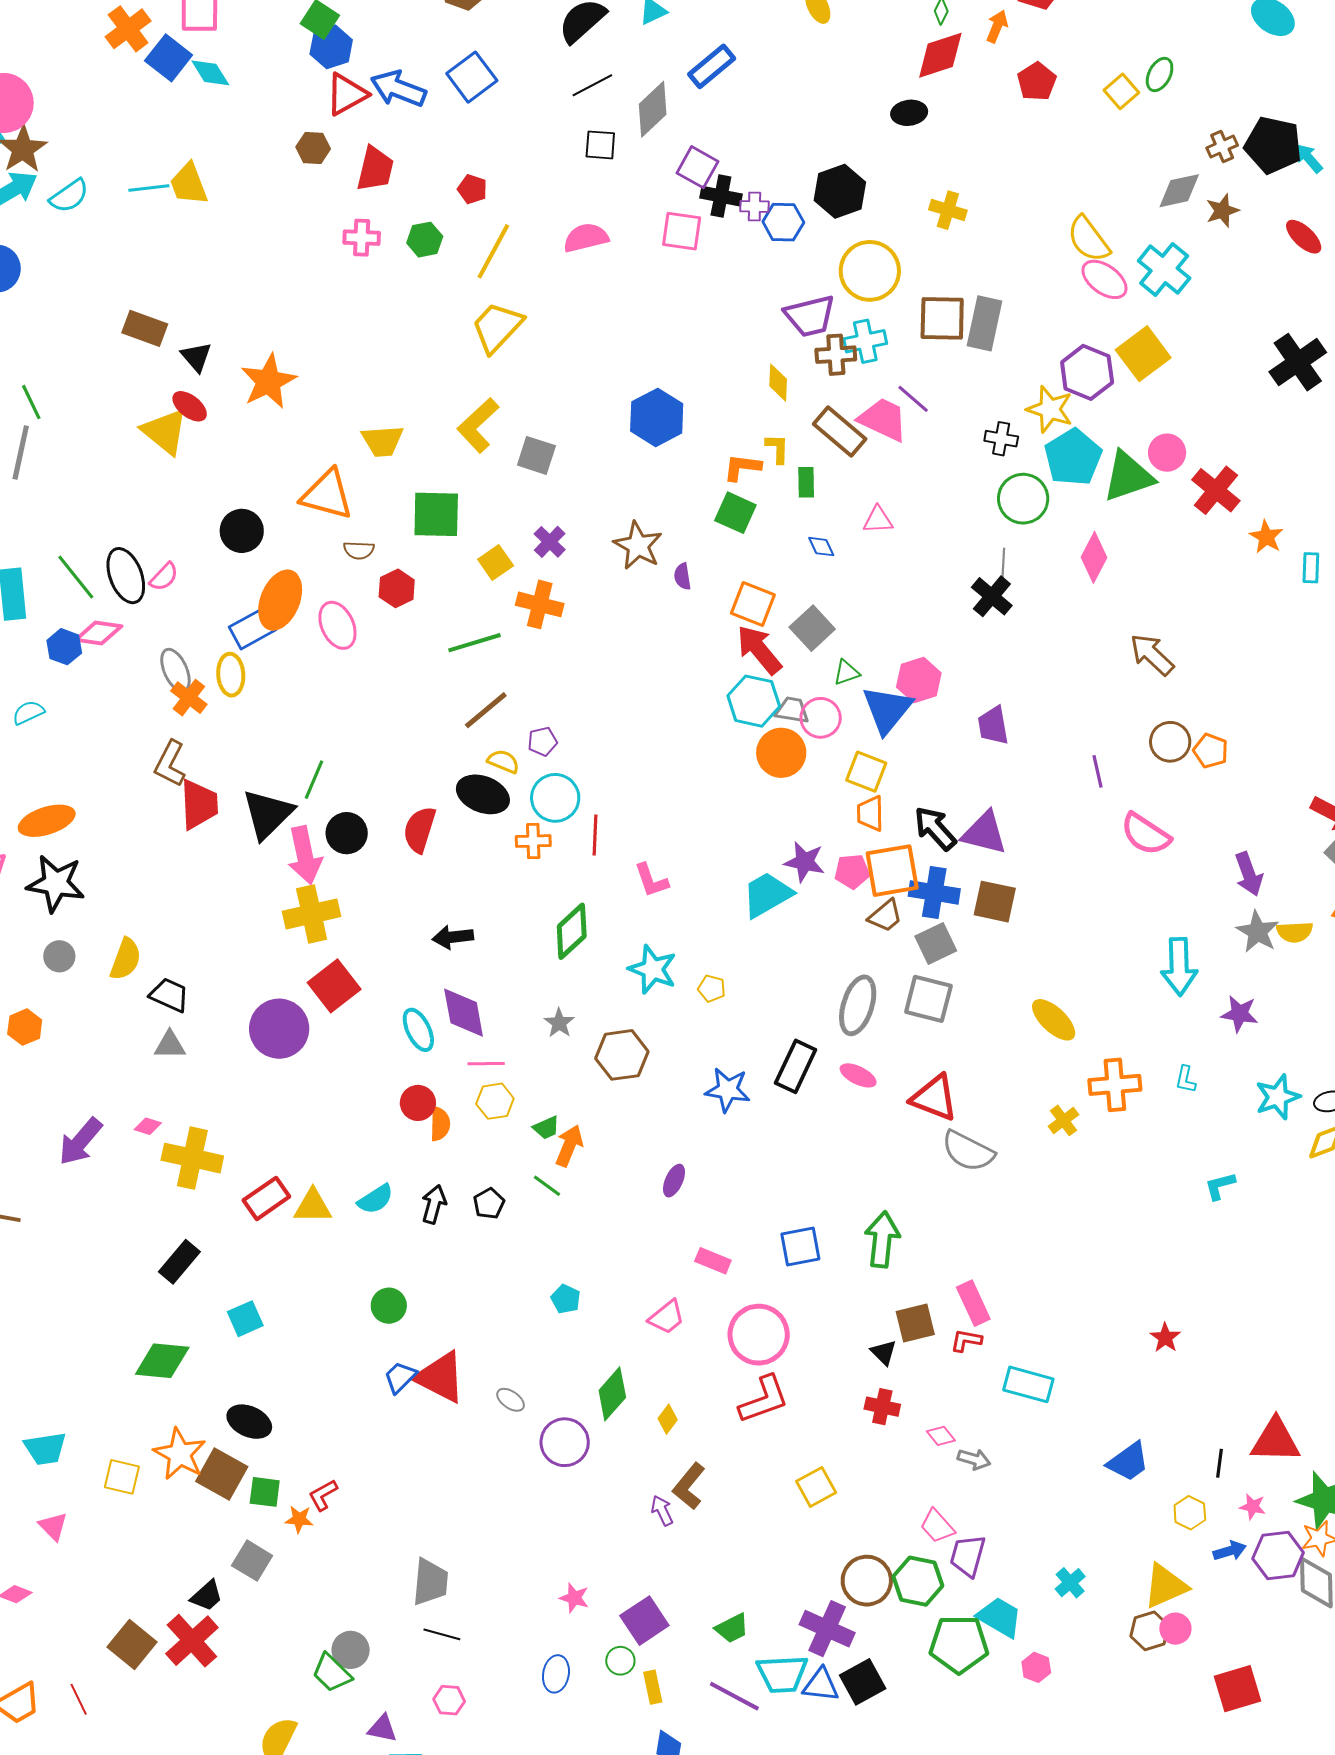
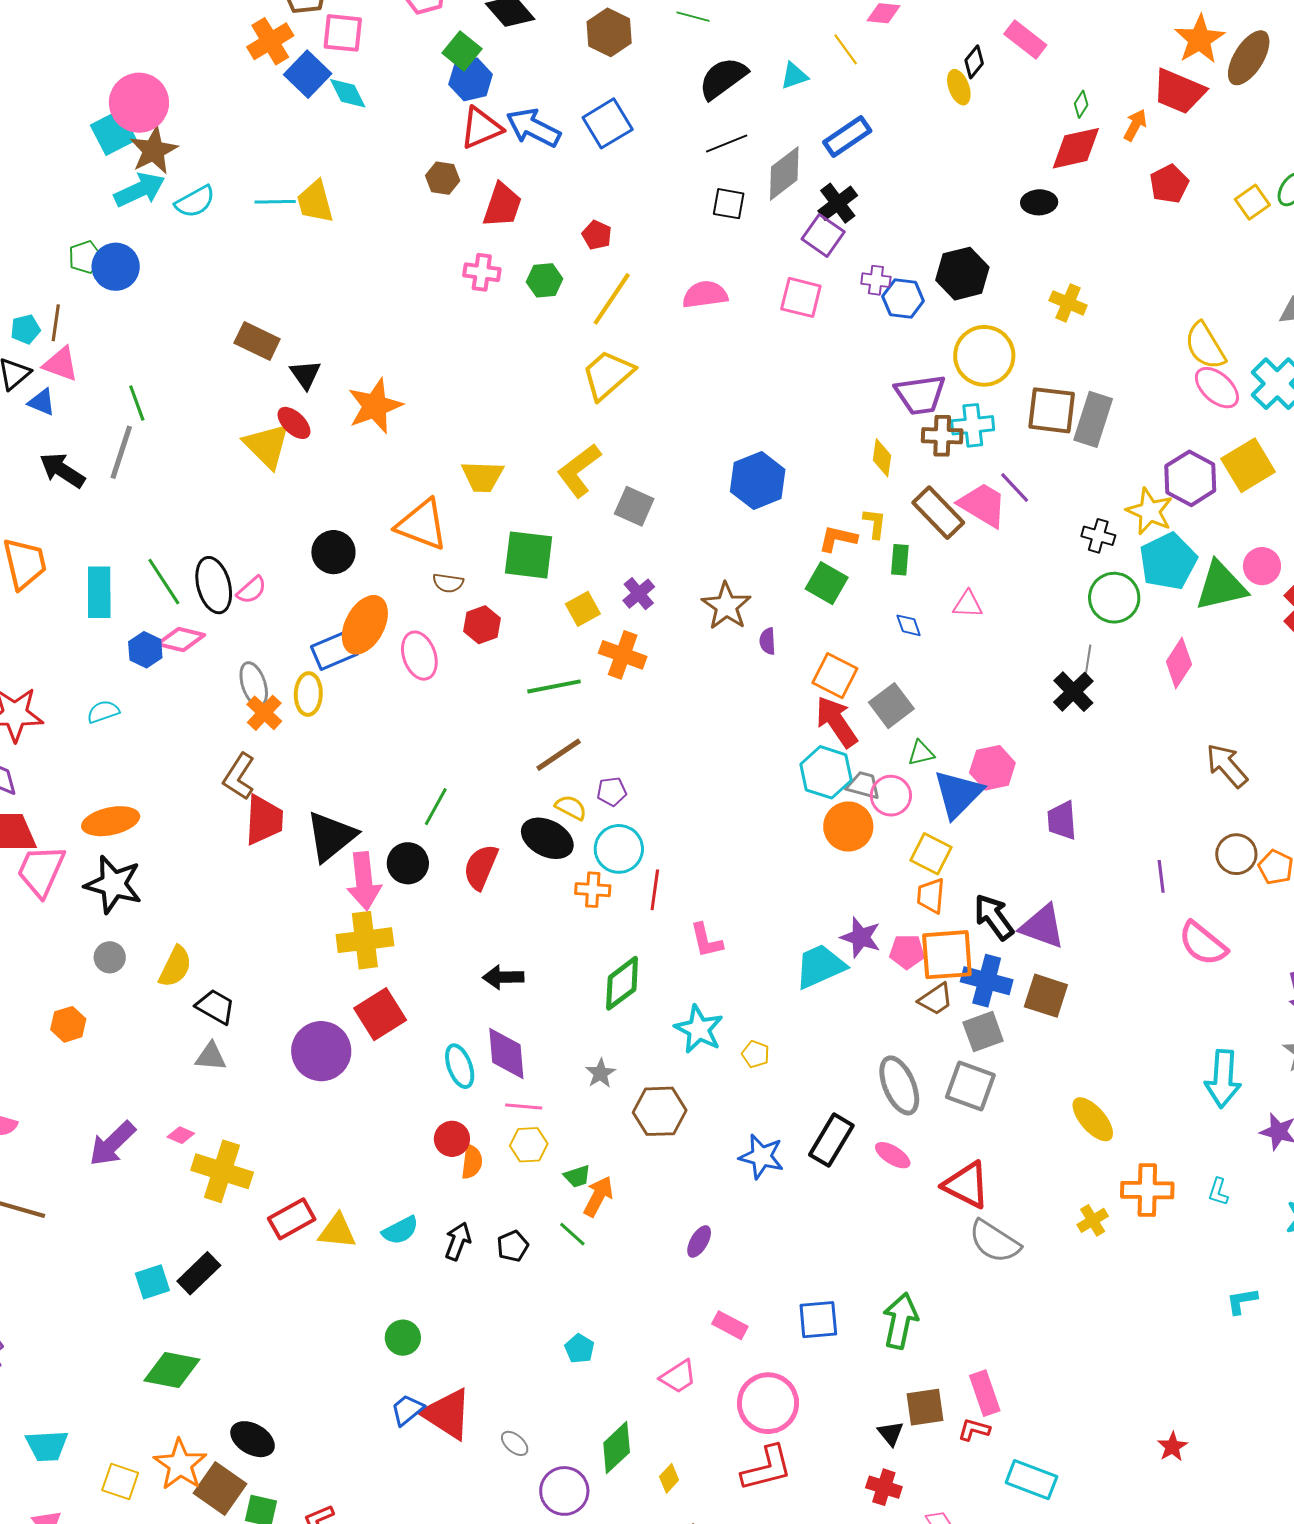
black cross: (721, 196) -> (838, 203), moved, turned 36
green line: (314, 780) -> (436, 807), moved
gray ellipse: (858, 1005) -> (899, 1085), turned -46
cyan square: (245, 1319) -> (152, 1282), moved

